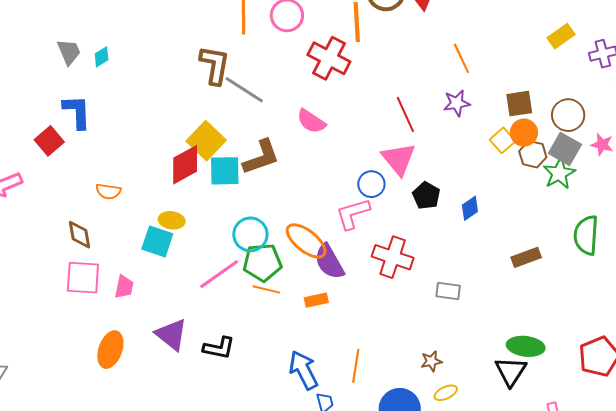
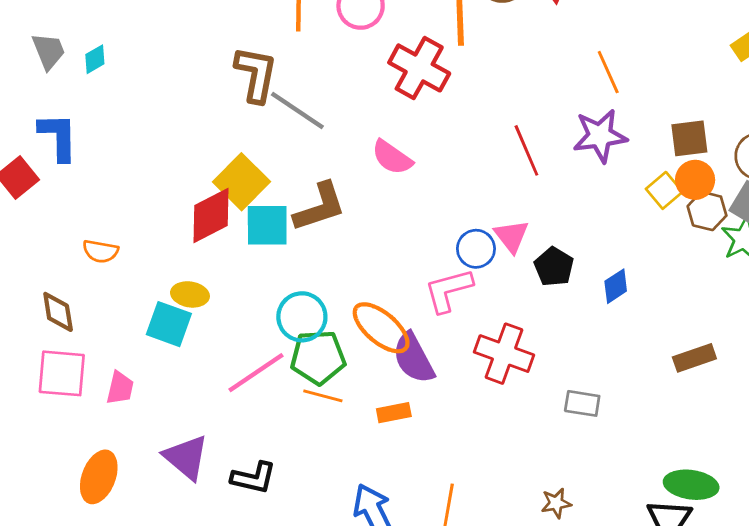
purple star: (457, 103) -> (600, 136), size x1.4
pink triangle: (399, 159) -> (511, 236), moved, size x0.7

